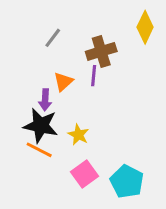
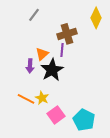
gray line: (53, 38) -> (34, 15), moved
black star: (41, 126) -> (52, 70), moved, turned 30
yellow star: (78, 135) -> (42, 98), moved

